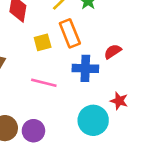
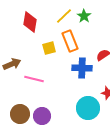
pink line: (44, 83) -> (34, 79), moved

